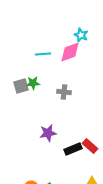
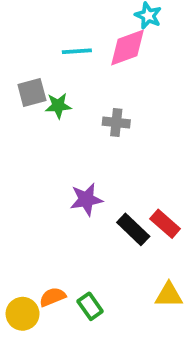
gray square: (21, 86) -> (32, 92), moved
black rectangle: (73, 149) -> (133, 229), turned 66

